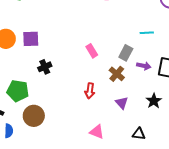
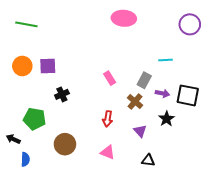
black star: (154, 101) -> (166, 119), moved
brown circle: (34, 116) -> (65, 144), moved
pink triangle: (97, 132) -> (108, 152), moved
black triangle: (139, 134) -> (148, 160), moved

